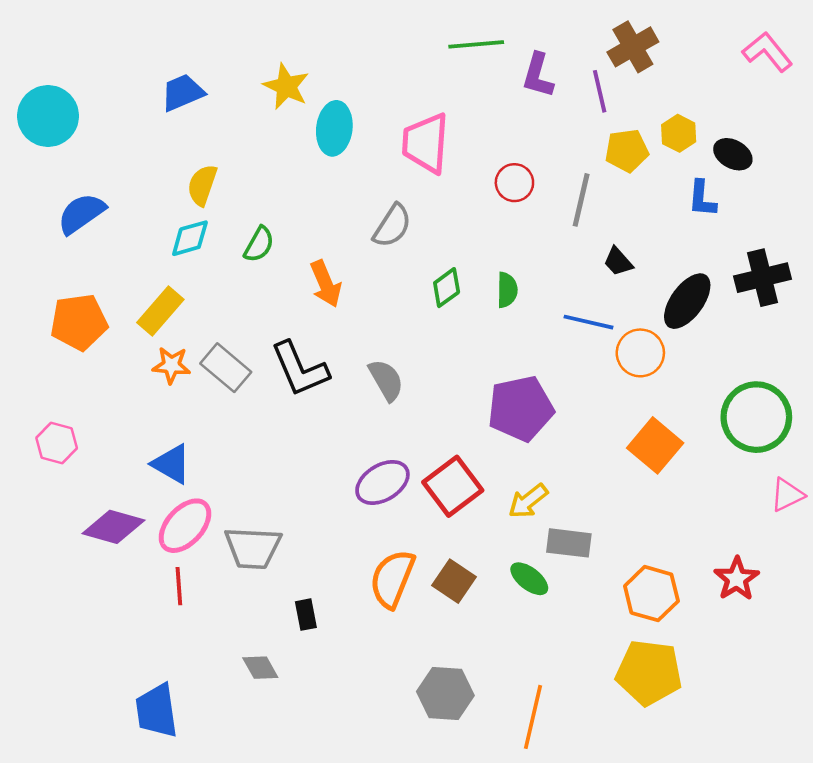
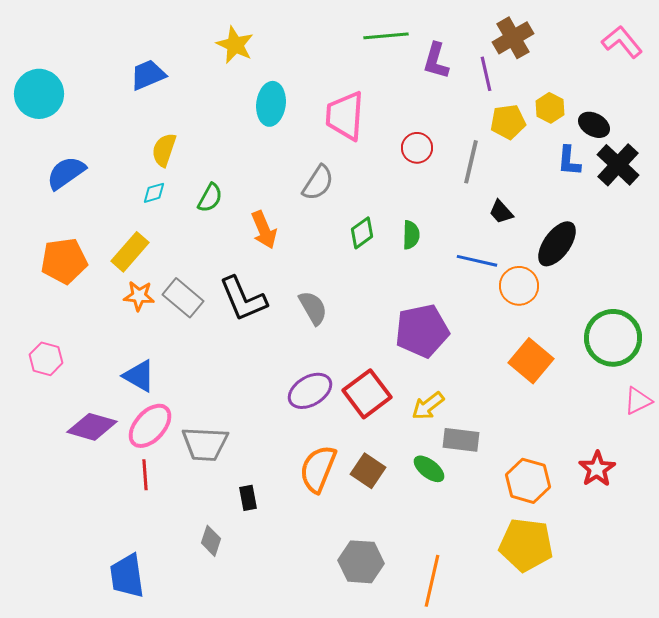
yellow star: (286, 86) -> (235, 45), moved
cyan diamond: (190, 238) -> (154, 193), size x0.7
black cross: (763, 278) -> (618, 165), moved, turned -33
gray diamond: (260, 668) -> (211, 541), turned 48

